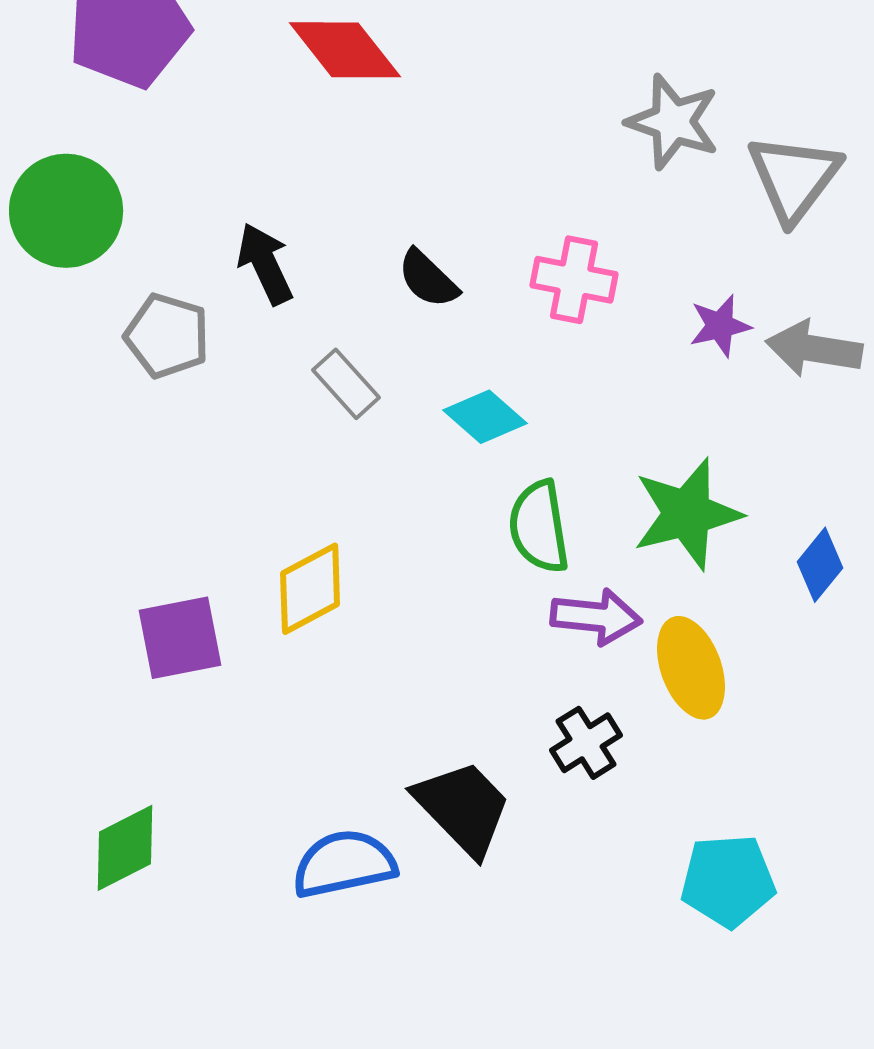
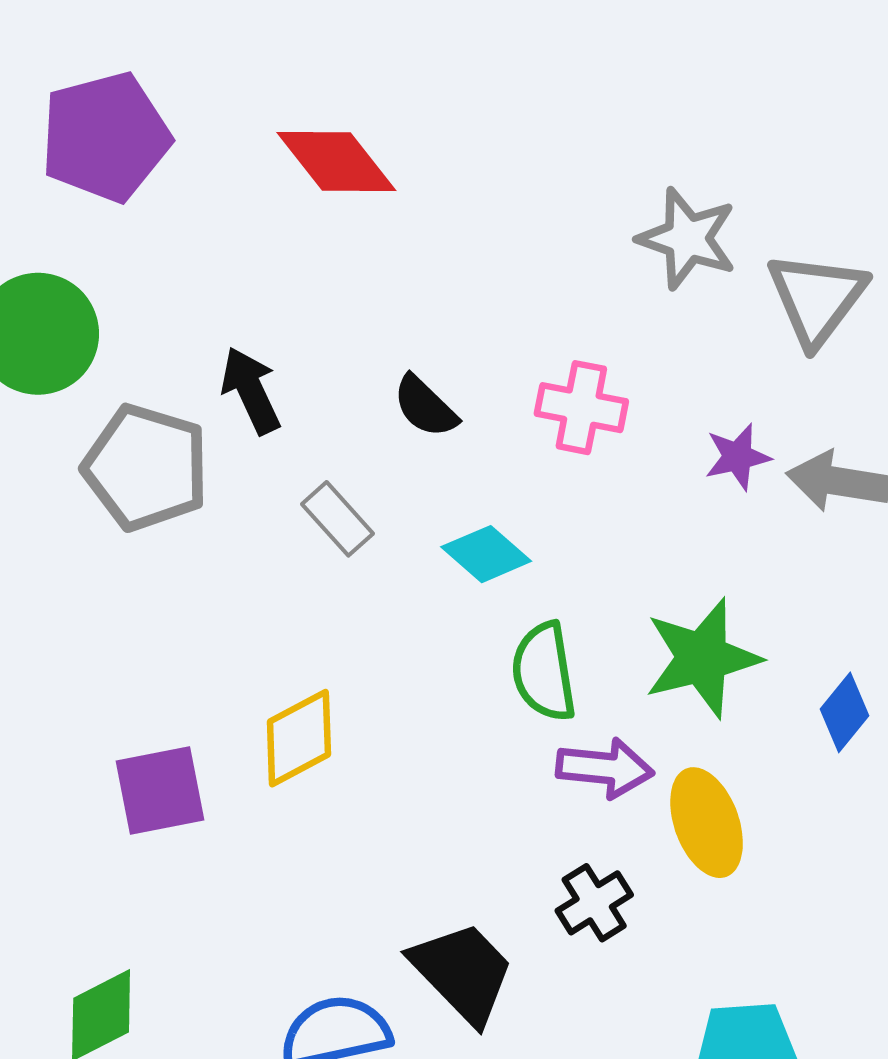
gray pentagon: (167, 336) -> (146, 467), size x1.4

